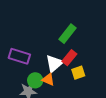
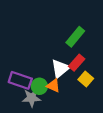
purple rectangle: (19, 56) -> (20, 80), moved
yellow square: (78, 73) -> (86, 79), turned -32

